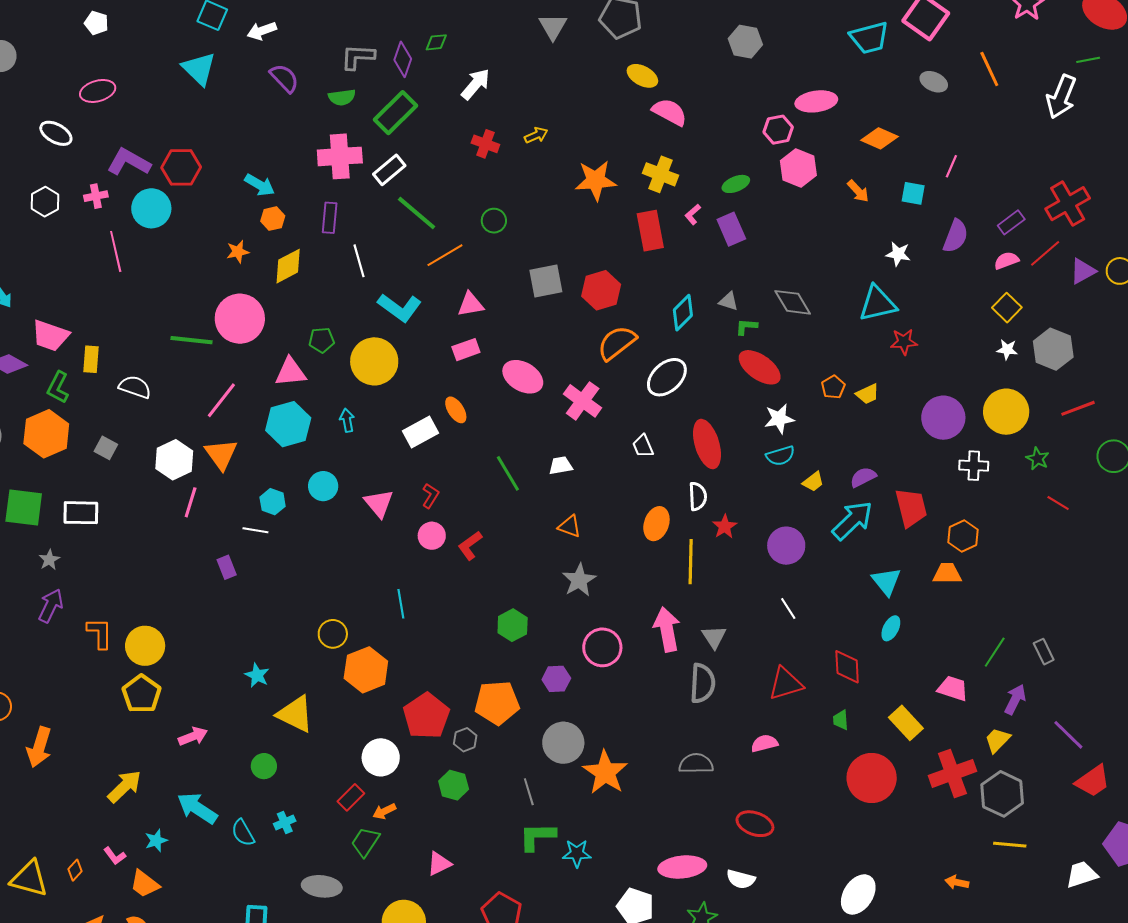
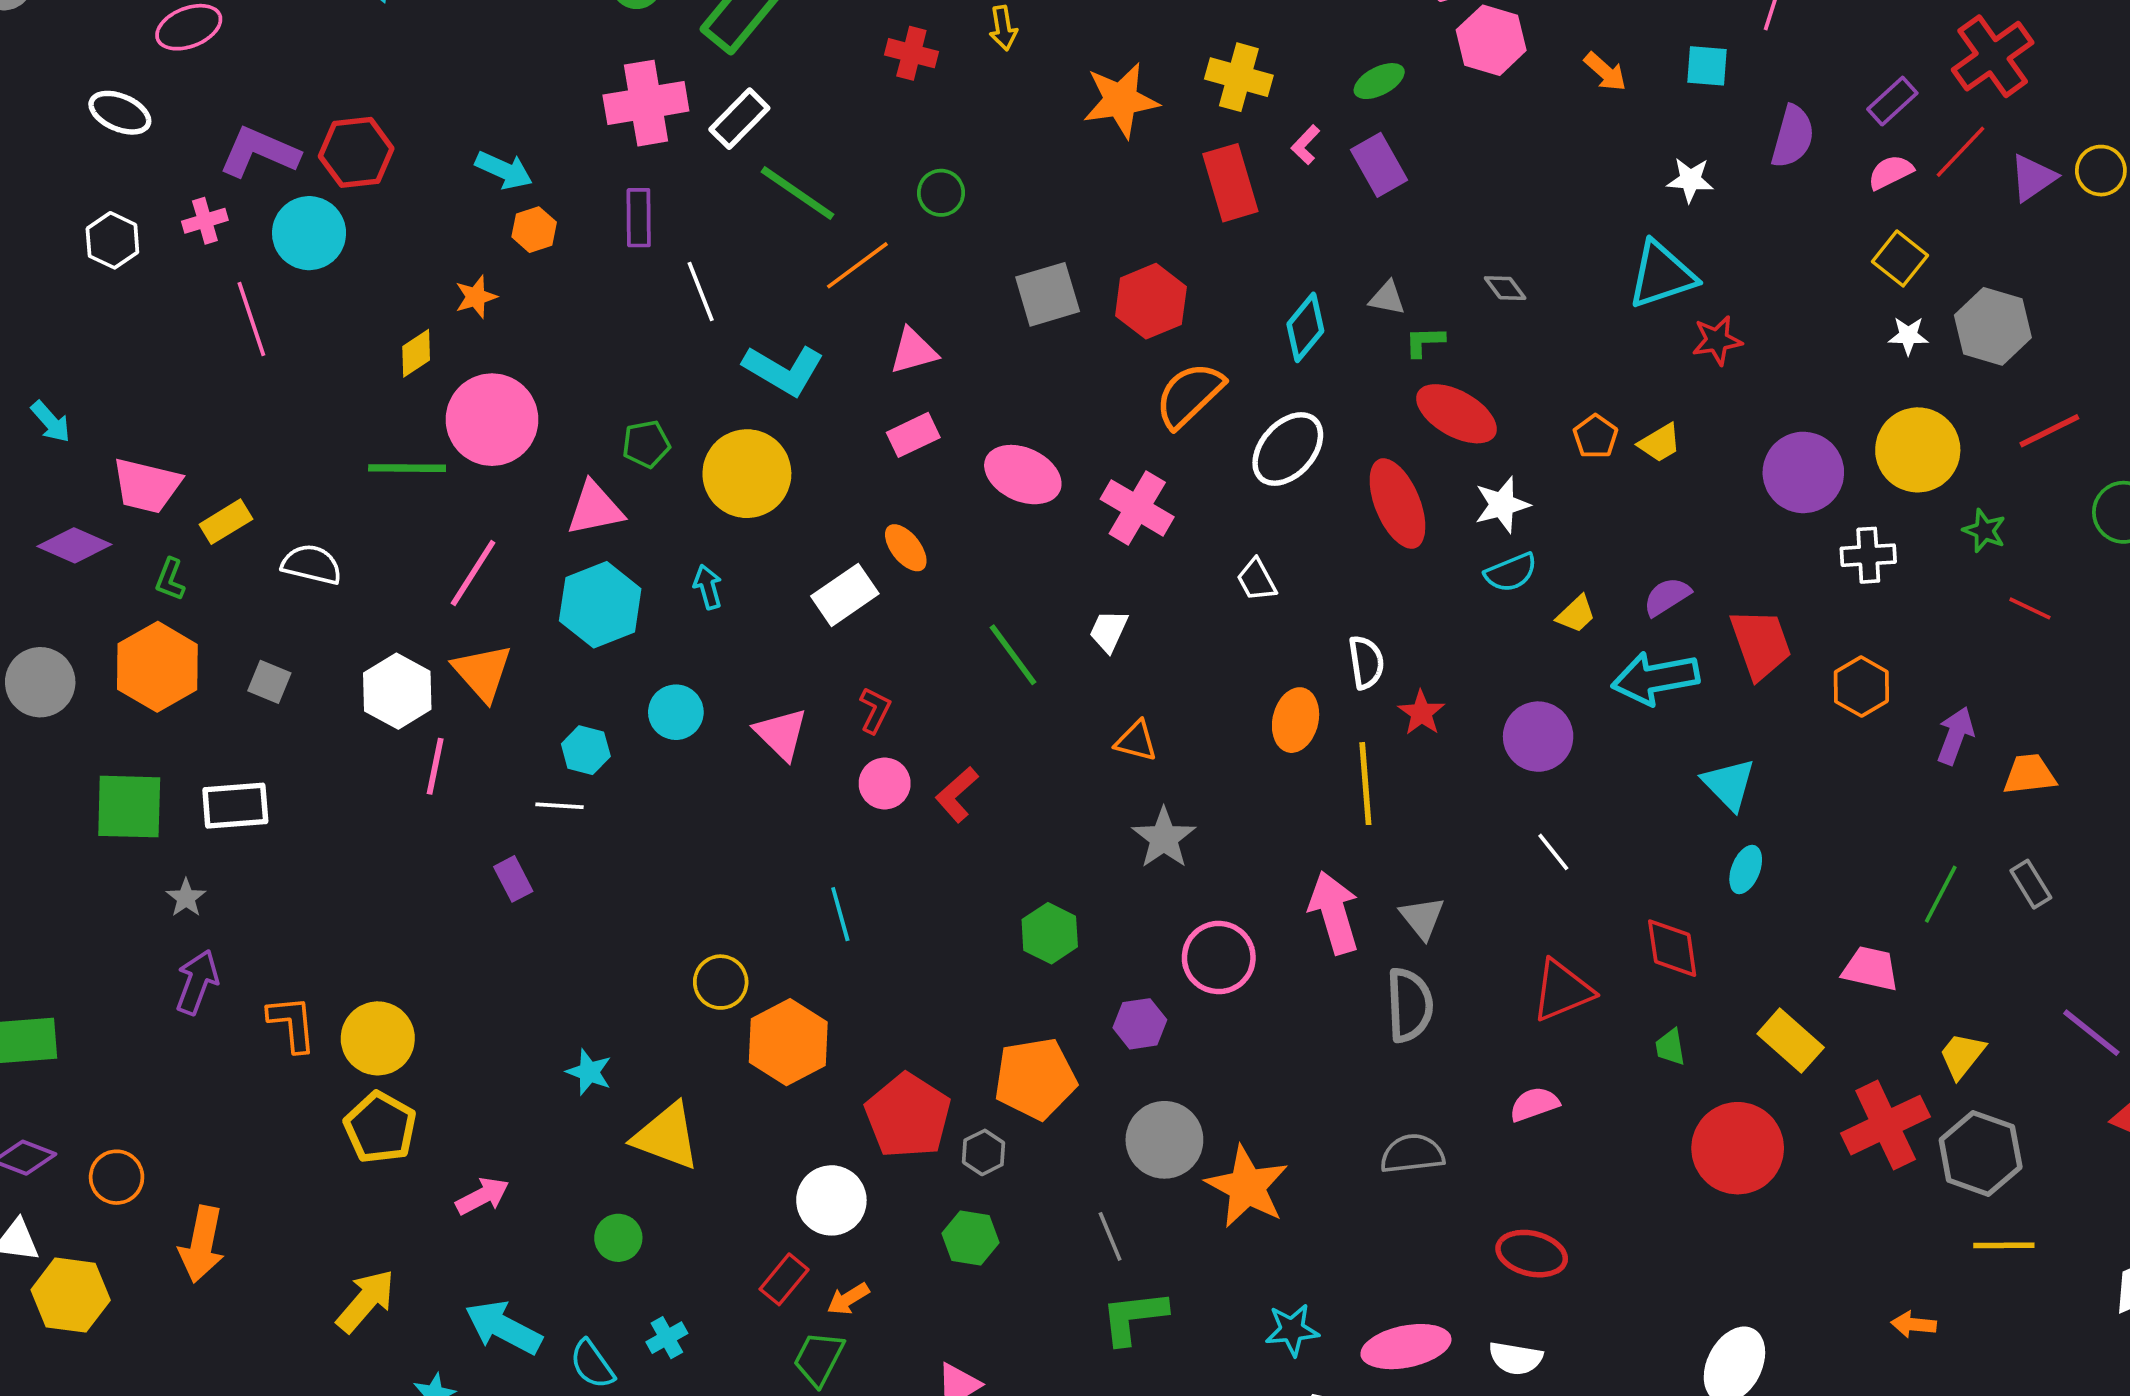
yellow arrow: (536, 135) -> (1003, 28), turned 110
yellow diamond: (288, 266) -> (416, 353), moved, size x0.7
gray diamond: (793, 302) -> (1505, 288), size x0.6
yellow rectangle: (91, 359) -> (226, 522), turned 60
green L-shape: (58, 387) -> (170, 579), size x0.7
red ellipse: (707, 444) -> (1397, 504), moved
white trapezoid: (561, 466) -> (1109, 631), turned -50
cyan arrow: (852, 520) -> (1655, 678), turned -141
orange trapezoid: (947, 574) -> (2029, 774), moved
purple arrow: (1015, 699) -> (1955, 736), moved
cyan star: (577, 853) -> (1292, 1330), moved

